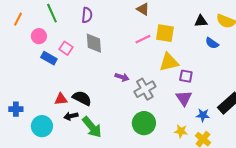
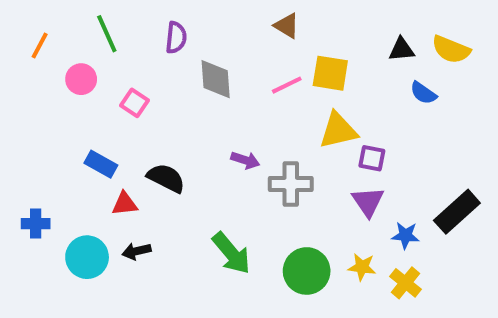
gray diamond: (94, 43) -> (216, 79), moved
blue rectangle: (49, 58) -> (101, 164), moved
gray cross: (145, 89) -> (291, 184), turned 30
black semicircle: (82, 98) -> (166, 178), moved
black arrow: (71, 116) -> (136, 251), moved
green circle: (144, 123) -> (307, 271), moved
green arrow: (92, 127) -> (231, 253), moved

